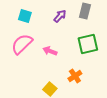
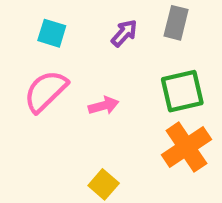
pink arrow: (50, 51) -> (104, 106), turned 144
orange cross: (75, 76) -> (186, 147), moved, size x1.6

